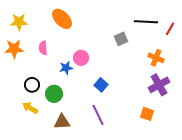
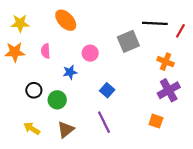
gray square: (121, 39) -> (128, 41), size x1.5
pink circle: (81, 58) -> (90, 53), moved
yellow arrow: (30, 108) -> (32, 128), moved
brown triangle: (62, 122) -> (66, 130), turned -36

